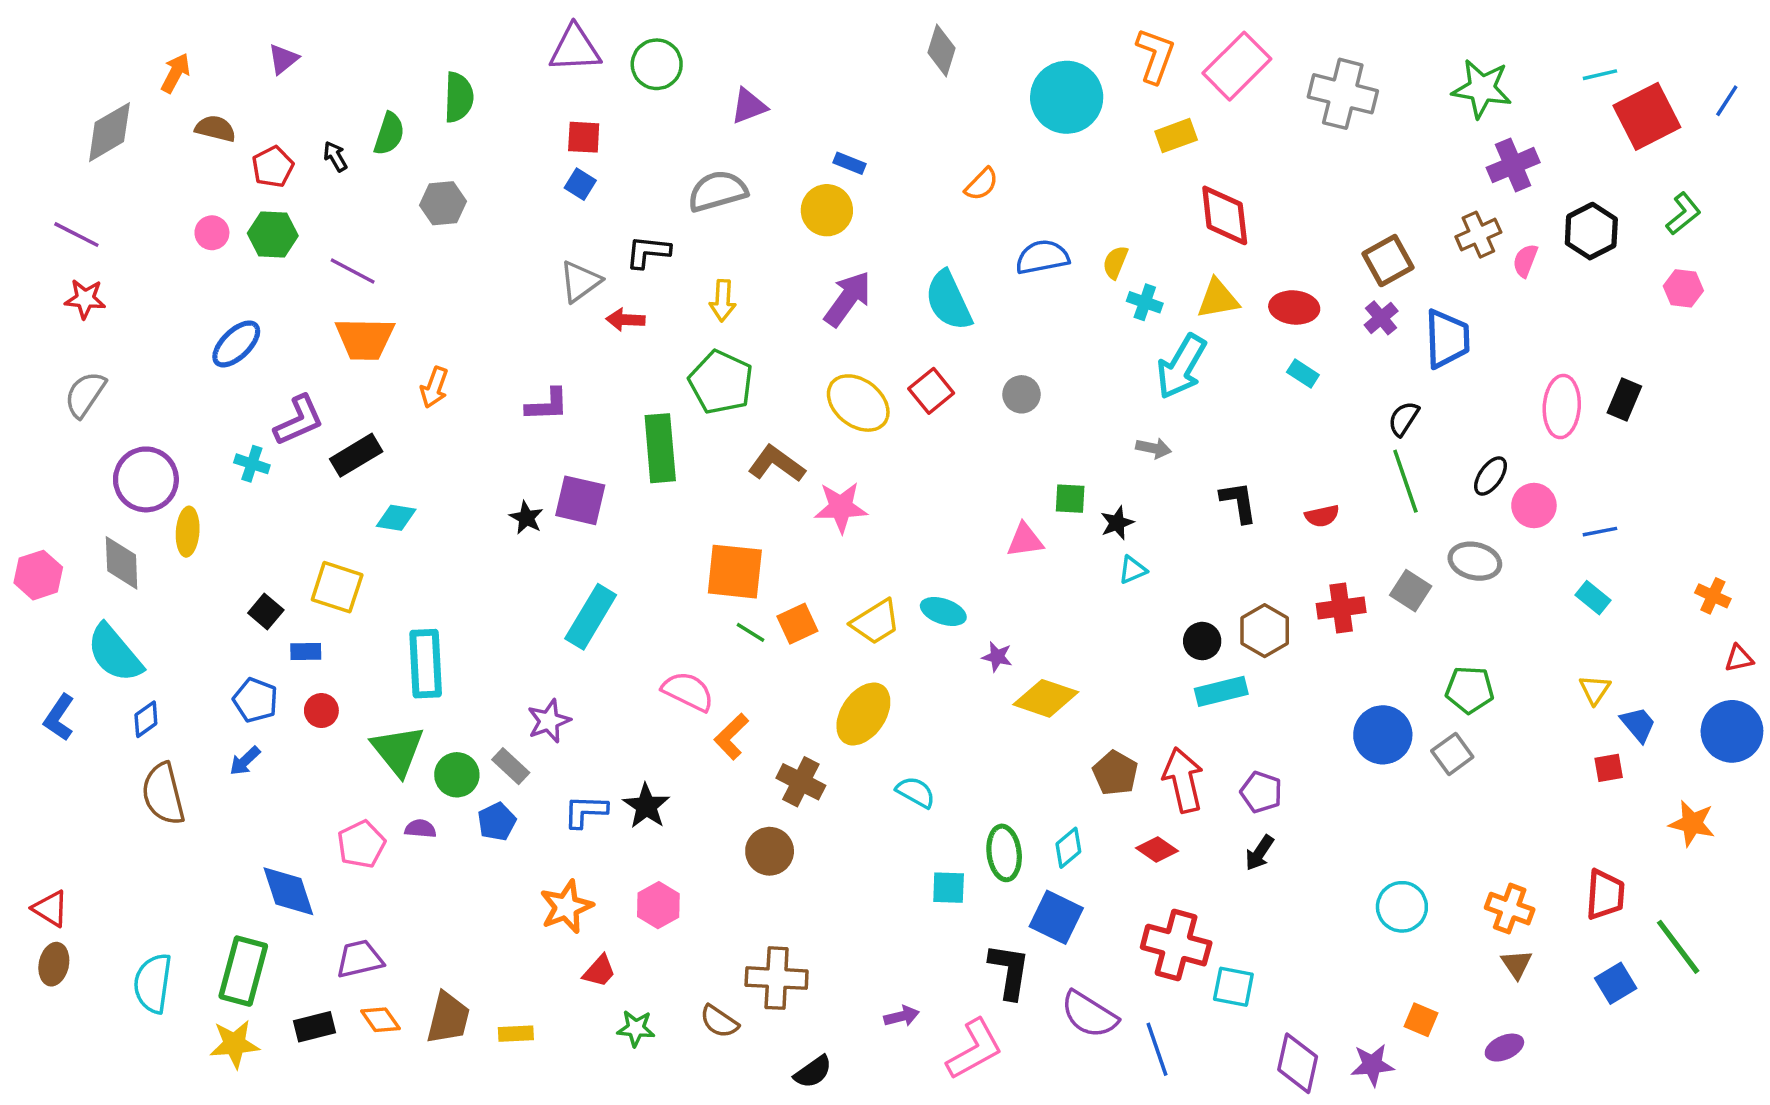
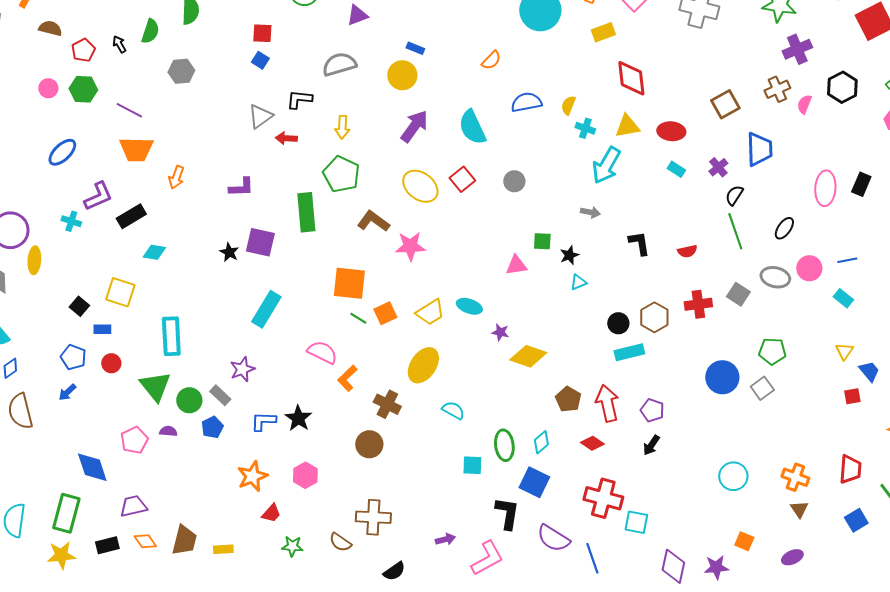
purple cross: (1381, 318) -> (718, 167), moved
pink circle: (1534, 506) -> (809, 268), moved

